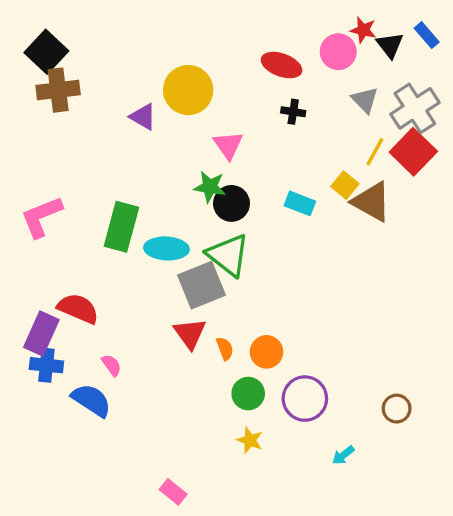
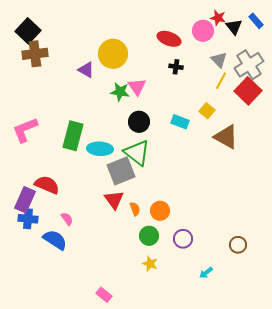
yellow line: (375, 152) -> (221, 81), moved
green star: (210, 187) -> (120, 92), moved
brown triangle: (372, 202) -> (226, 137), moved
purple circle: (305, 399) -> (183, 239), size x0.7

